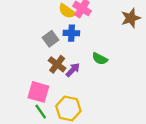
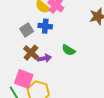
purple arrow: (73, 70) -> (44, 58), turned 32
pink square: (38, 92) -> (24, 79), moved

